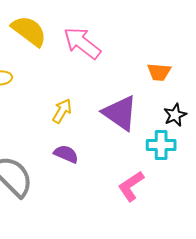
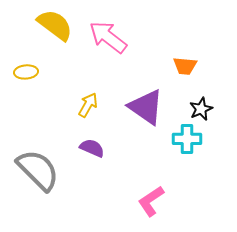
pink L-shape: (131, 186) -> (151, 201), moved

